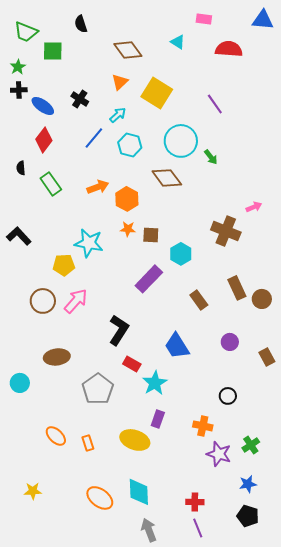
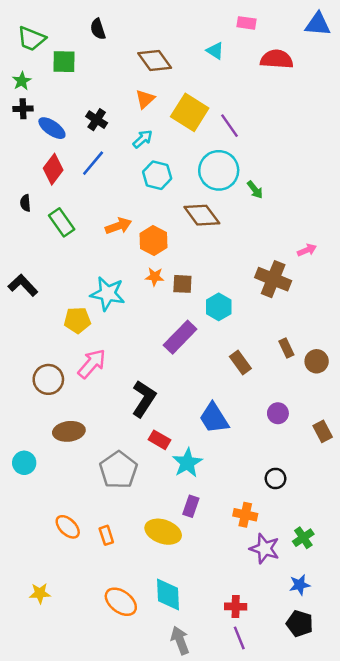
purple line: (215, 104) -> (230, 126), moved
blue line: (94, 138) -> (93, 163), moved
brown rectangle: (237, 288) -> (286, 348), size x0.7
brown circle: (43, 301) -> (48, 379), moved

